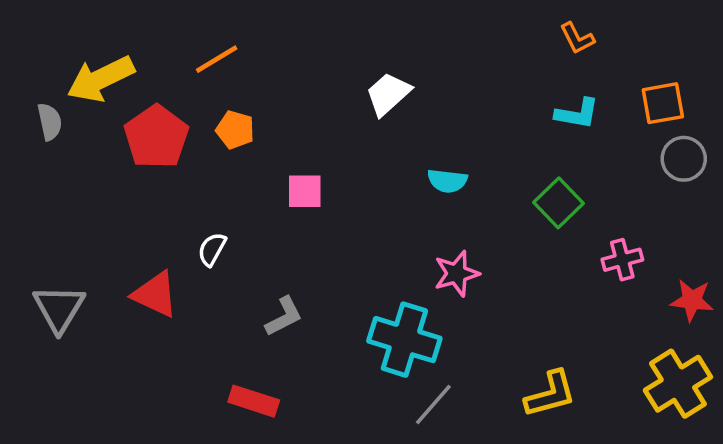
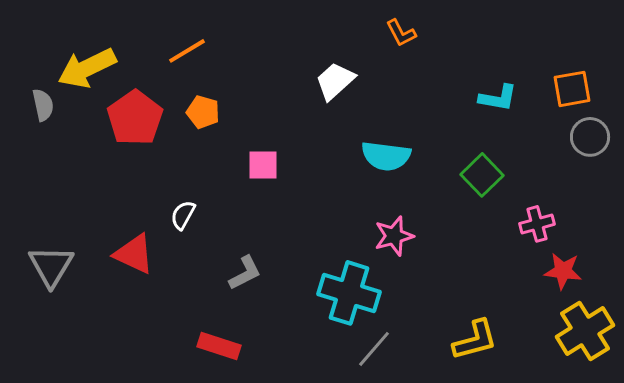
orange L-shape: (577, 38) -> (401, 33), moved
cyan semicircle: (447, 181) -> (386, 156), size x1.4
red star: (692, 300) -> (563, 271), moved

